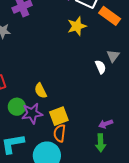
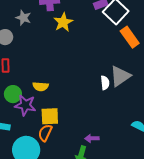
yellow star: (77, 26) -> (63, 22), moved, turned -30
gray triangle: (113, 56) -> (120, 76), size x1.6
yellow semicircle: (41, 91) -> (41, 86), turned -77

